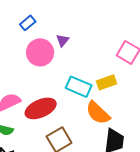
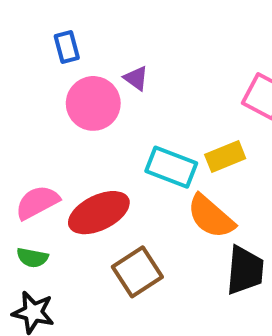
blue rectangle: (28, 23) -> (67, 47), turned -63
purple triangle: (63, 40) -> (136, 78), turned -32

